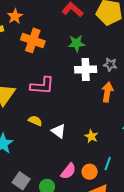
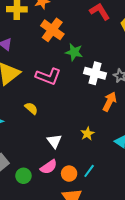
green star: (76, 43) -> (74, 52), moved
white triangle: (59, 131) -> (54, 141), moved
yellow star: (91, 136) -> (87, 134), moved

